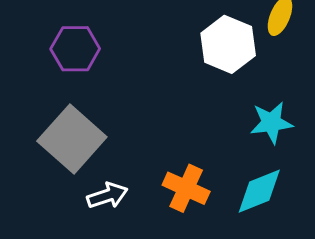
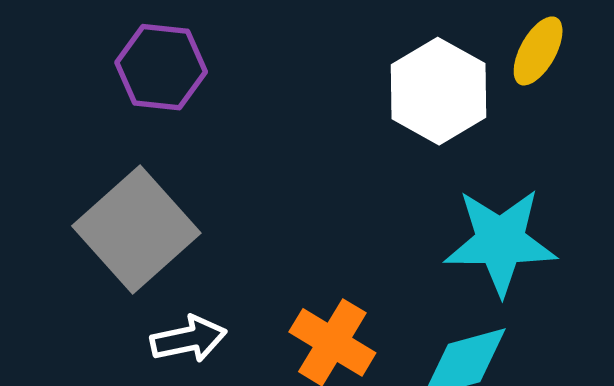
cyan star: (271, 123) -> (500, 242), size x1.4

